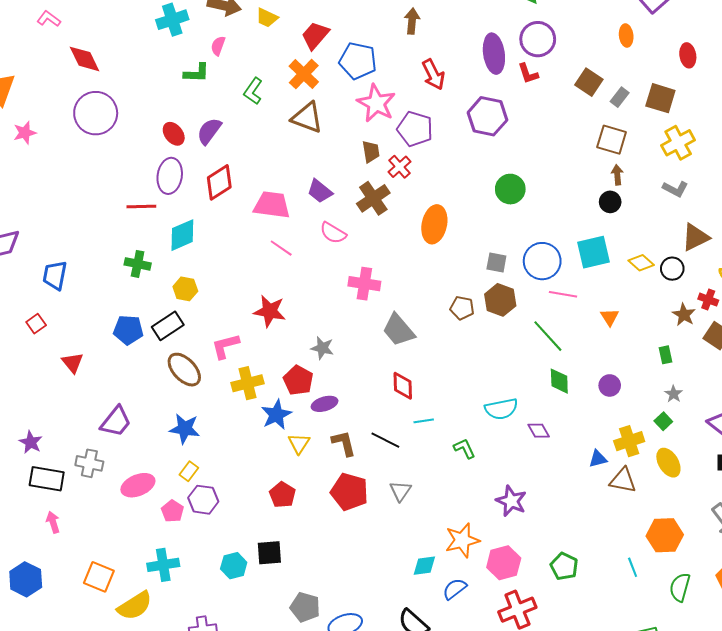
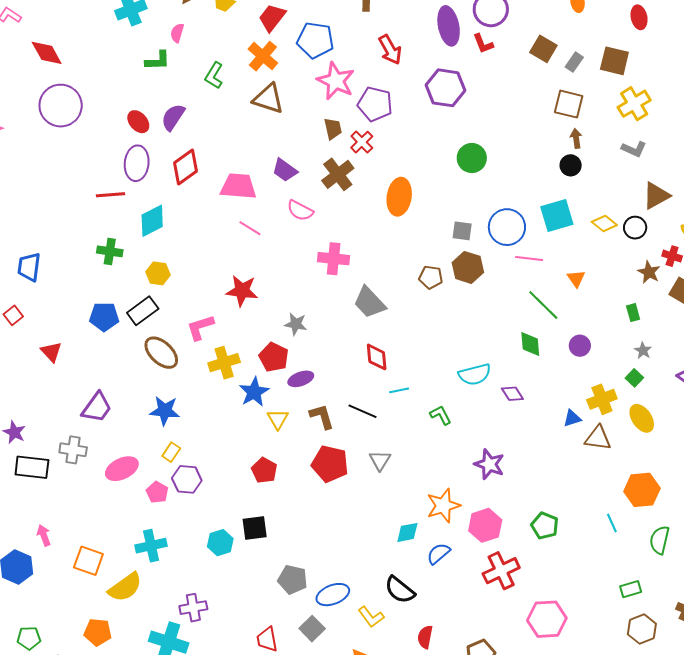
green line: (548, 336) -> (543, 305), moved
pink arrow: (53, 522) -> (44, 535), moved

